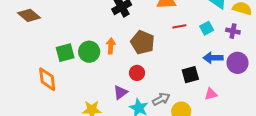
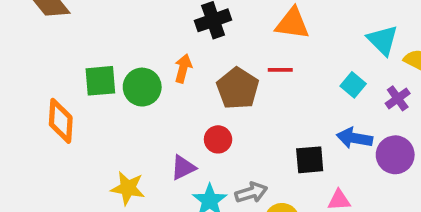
red line: (179, 26) -> (280, 70), moved
cyan square: (207, 28) -> (353, 85), turned -32
purple cross: (233, 31) -> (398, 98), turned 32
orange arrow: (111, 46) -> (183, 68), moved

